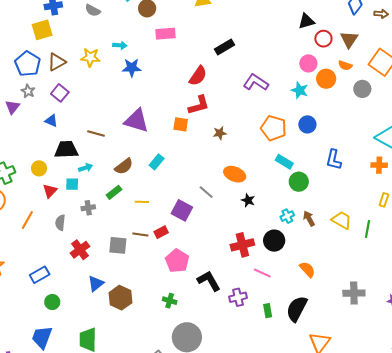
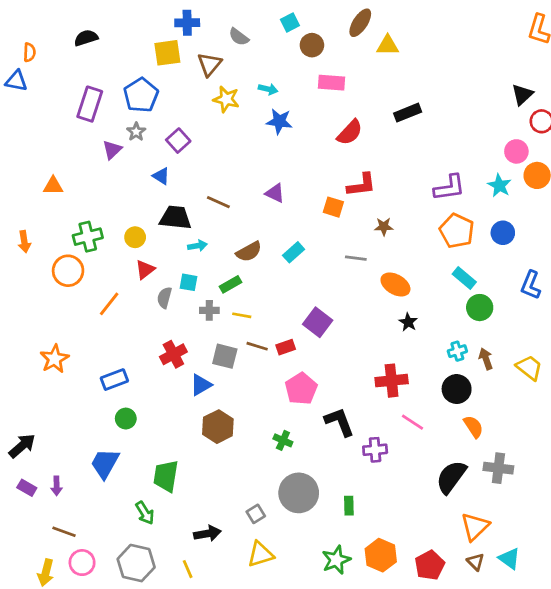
black triangle: (306, 21) -> (522, 95), turned -36
brown triangle: (57, 62) -> (209, 64), moved, turned -30
red semicircle: (198, 76) -> (350, 132), moved
purple L-shape: (256, 82) -> (449, 188), moved, turned 130
purple triangle: (136, 121) -> (275, 193), size x0.6
cyan square: (72, 184) -> (189, 282), moved
gray line: (206, 192) -> (356, 258), moved, turned -42
yellow line: (142, 202) -> (242, 315), moved
gray cross: (88, 208) -> (209, 310), moved
gray semicircle: (60, 223) -> (164, 298), moved
black circle: (274, 241) -> (457, 389), moved
blue triangle: (96, 284) -> (201, 385), moved
gray cross: (354, 293) -> (498, 468), moved
green rectangle: (268, 311) -> (349, 506), moved

